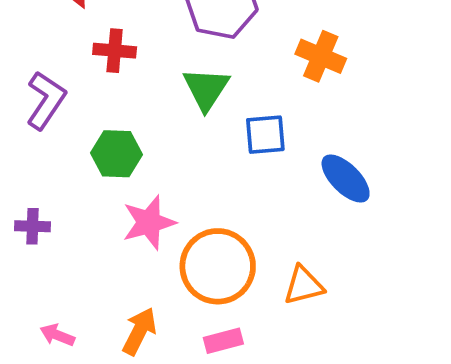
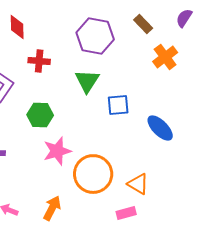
orange cross: (321, 56) -> (165, 57), moved, turned 30
orange triangle: (304, 285) -> (138, 184), turned 45
pink rectangle: (223, 341) -> (126, 213), moved

